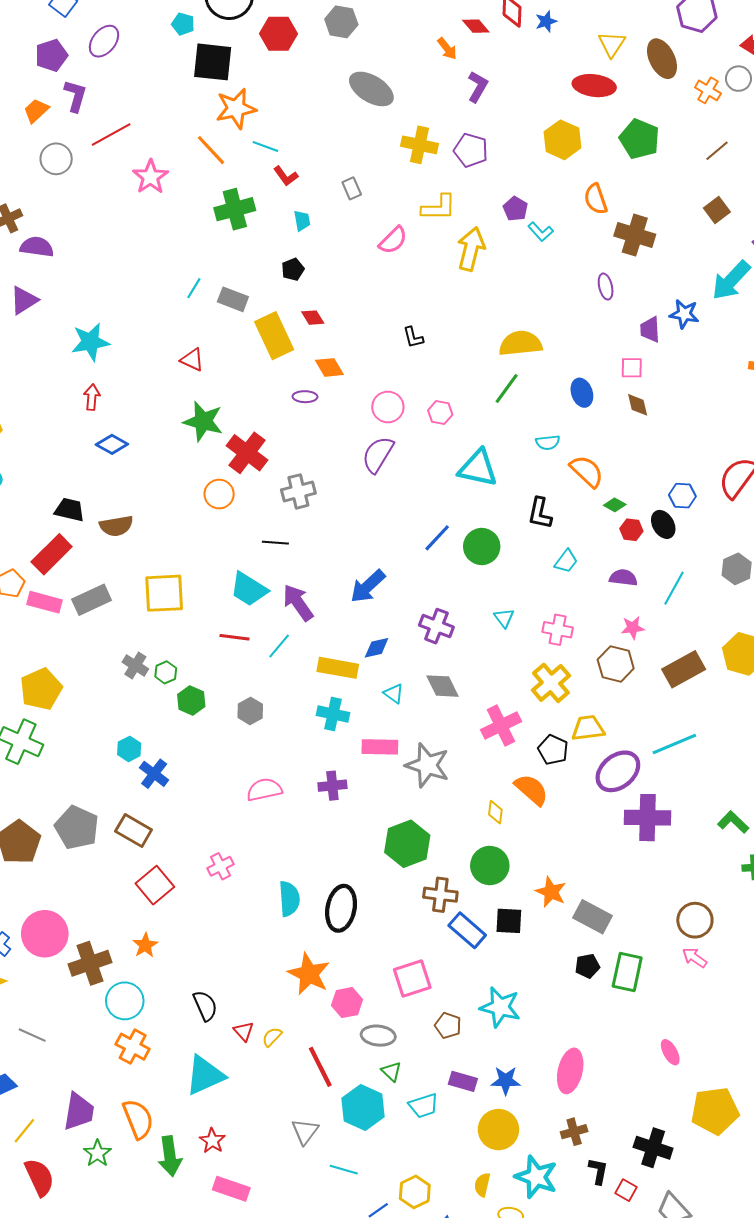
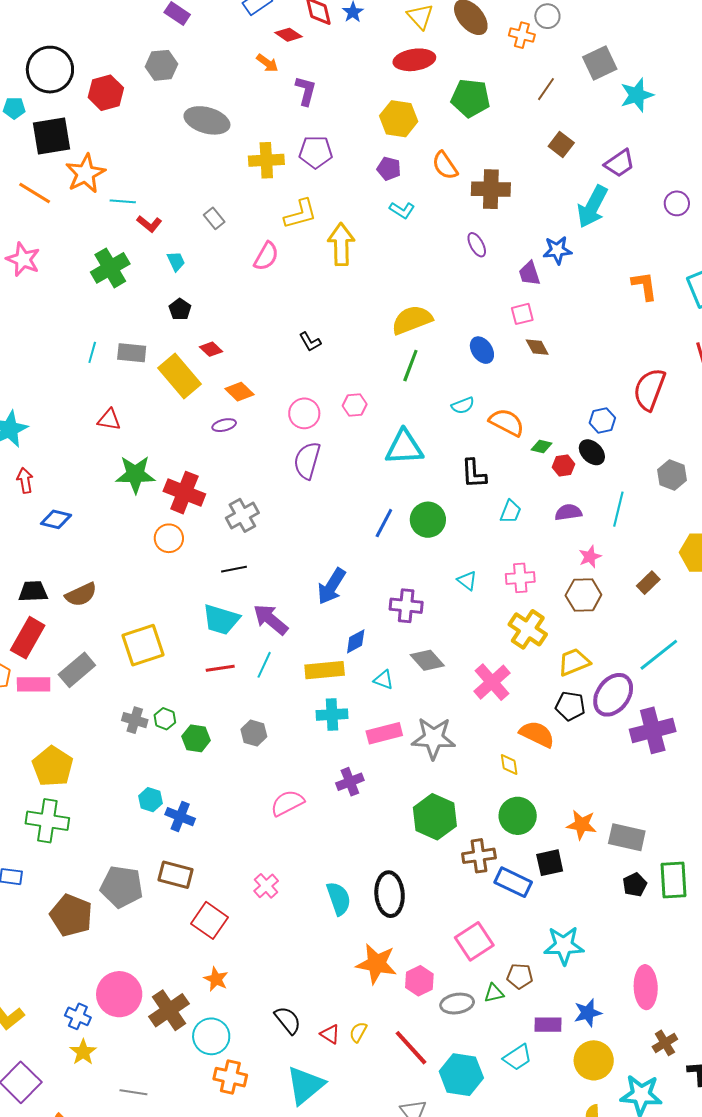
orange line: (211, 150) -> (35, 193), moved
purple pentagon: (515, 209) -> (389, 169), moved
brown rectangle: (684, 669) -> (648, 583), size x0.6
black pentagon: (553, 750) -> (570, 706), moved
green triangle: (391, 1072) -> (494, 993), moved, turned -40

